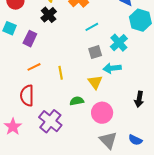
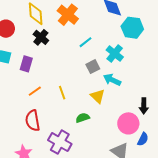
cyan arrow: (112, 68) -> (112, 80), turned 42
pink circle: (102, 113) -> (128, 123), moved
blue semicircle: (135, 140) -> (143, 139), moved, turned -80

